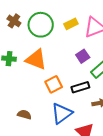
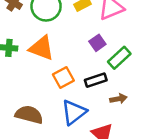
brown semicircle: (24, 115) -> (29, 115), size x1.6

